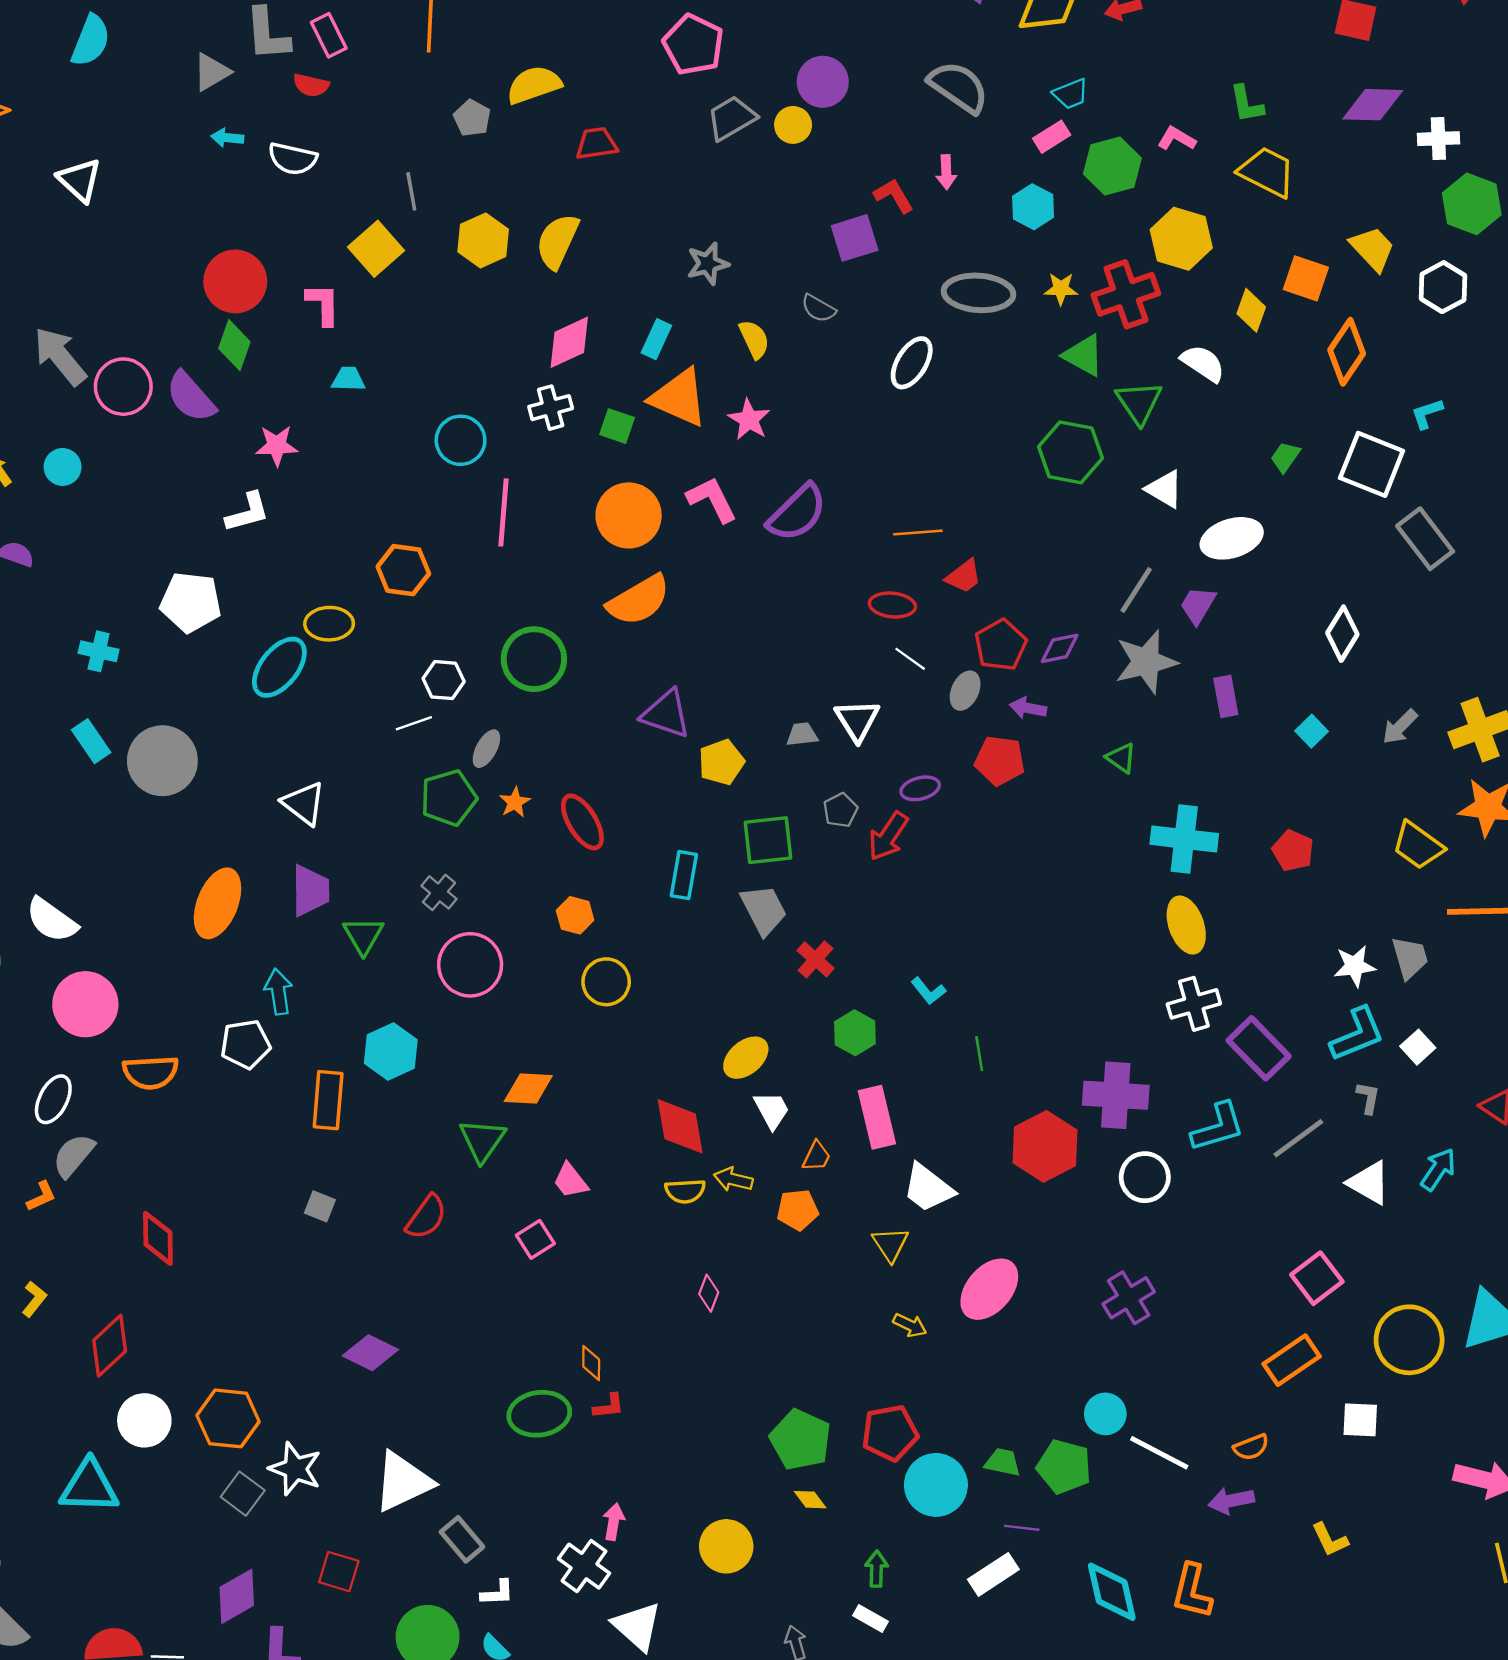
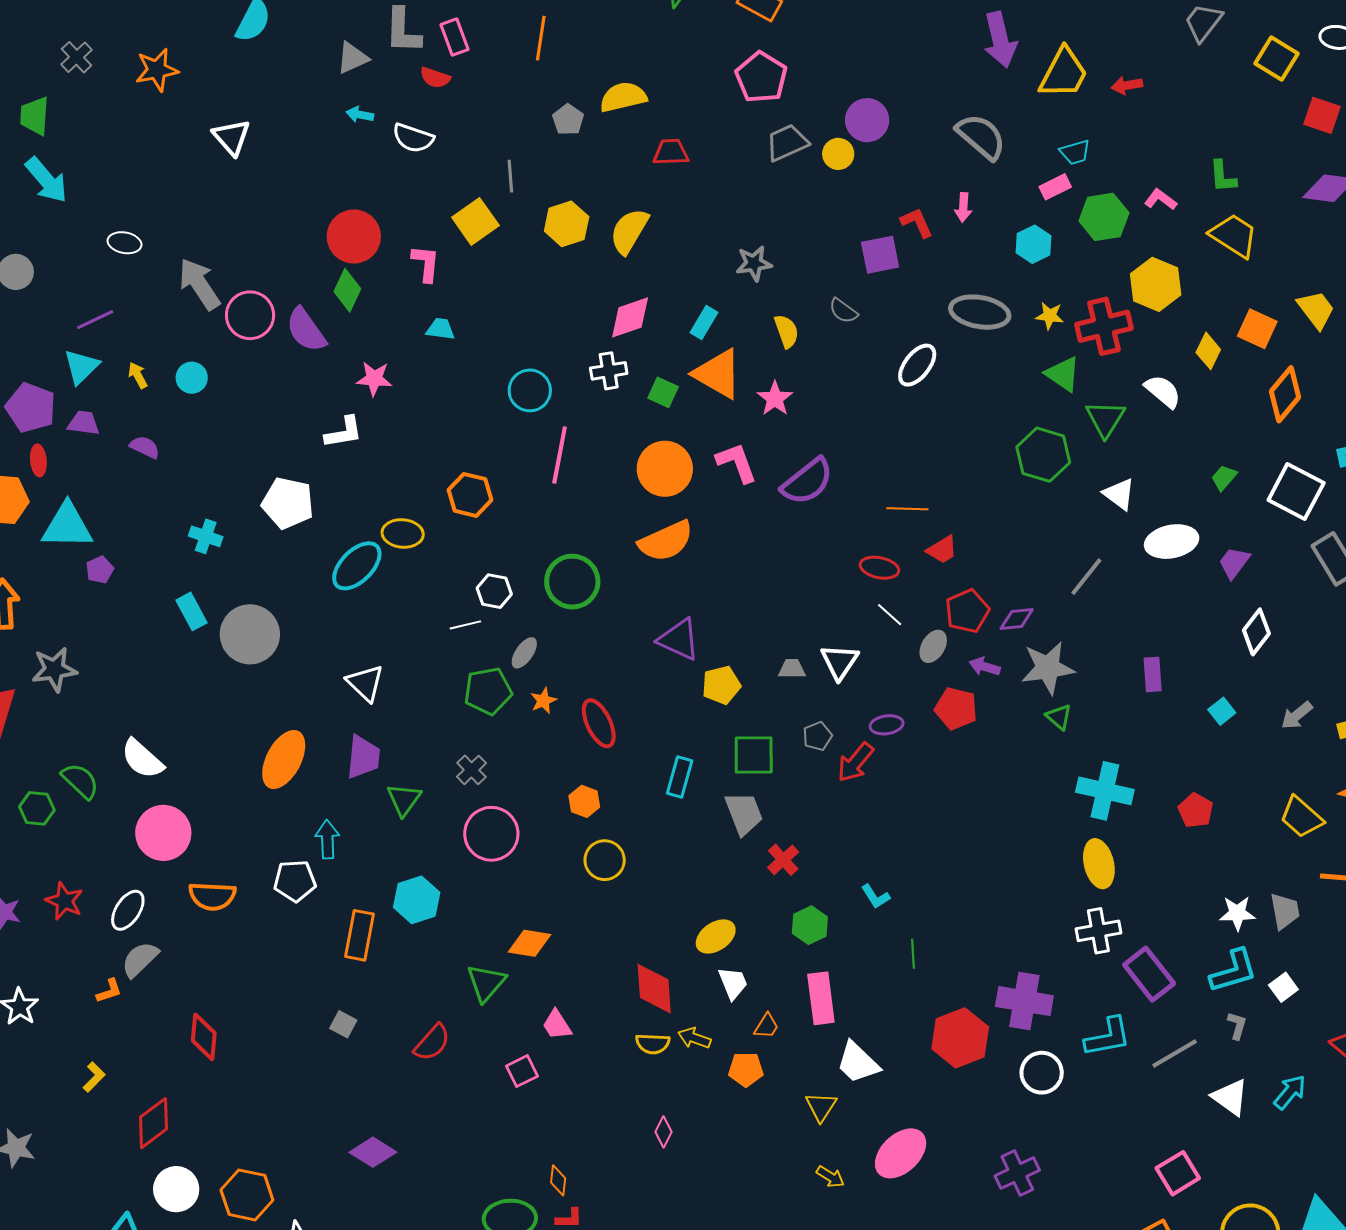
purple trapezoid: (1198, 605) -> (1234, 563), moved
gray star: (1146, 662) -> (1048, 668), moved

